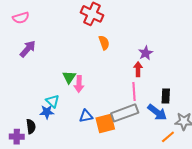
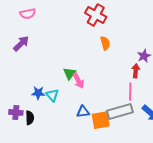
purple arrow: (28, 49) -> (21, 44), moved
pink arrow: (79, 84) -> (78, 81), turned -35
blue star: (47, 112) -> (38, 93), moved
purple cross: (17, 137) -> (16, 112), moved

